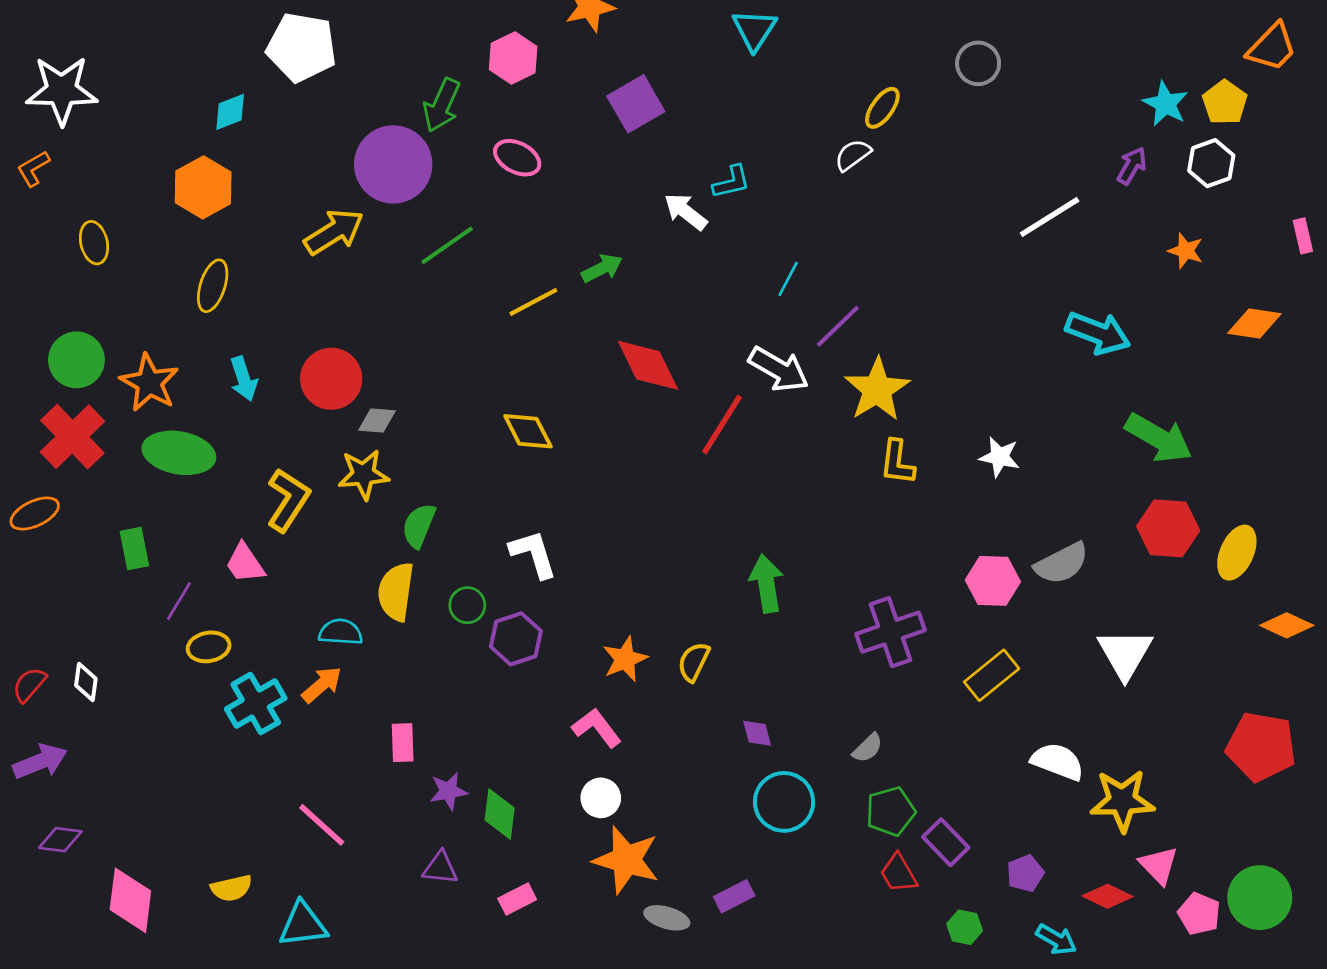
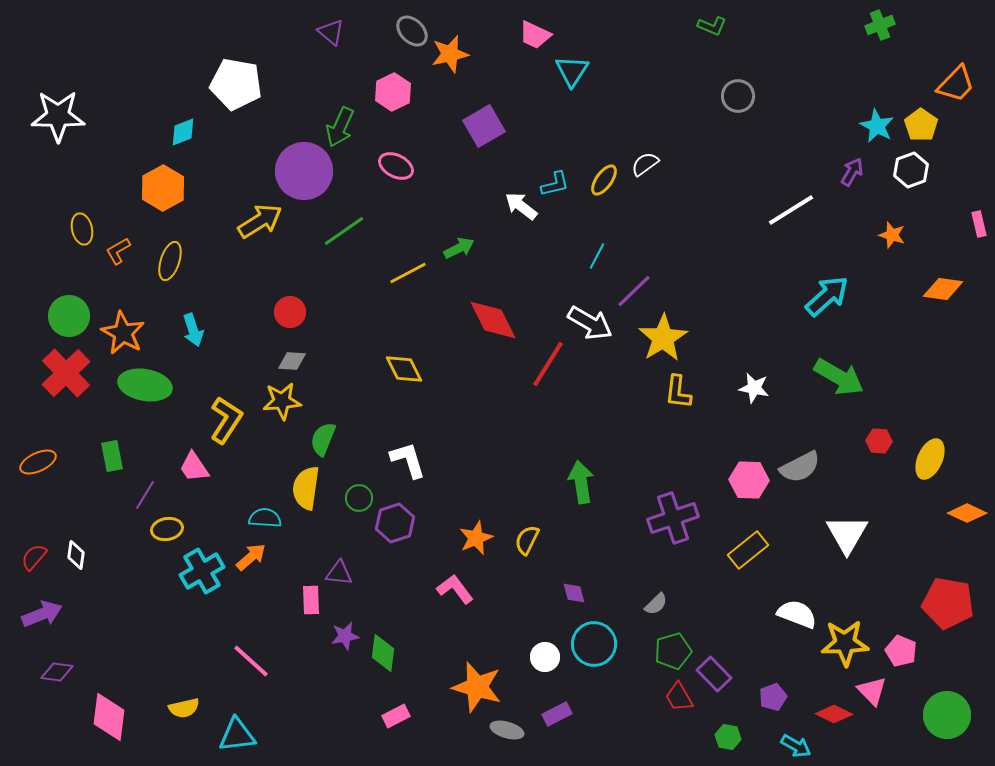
yellow ellipse: (882, 108) -> (604, 180), moved
orange L-shape: (33, 168) -> (118, 251), moved
cyan arrow: (1098, 333) -> (827, 296), turned -63
red circle: (331, 379) -> (290, 312), moved, size x0.7
green arrow: (1159, 438) -> (839, 377), moved
orange ellipse: (35, 514) -> (38, 462), moved
red hexagon: (1168, 528) -> (879, 441), size x0.6
white circle: (601, 798) -> (545, 657), moved
purple triangle: (440, 868) -> (339, 573), moved
pink pentagon: (1199, 914) -> (901, 651), moved

